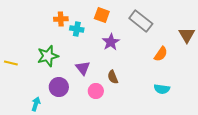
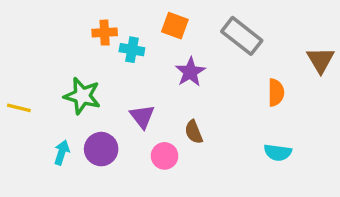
orange semicircle: (161, 54) -> (276, 93), turned -35
green star: (48, 56) -> (82, 96), turned 30
cyan arrow: (36, 104) -> (62, 152), moved

